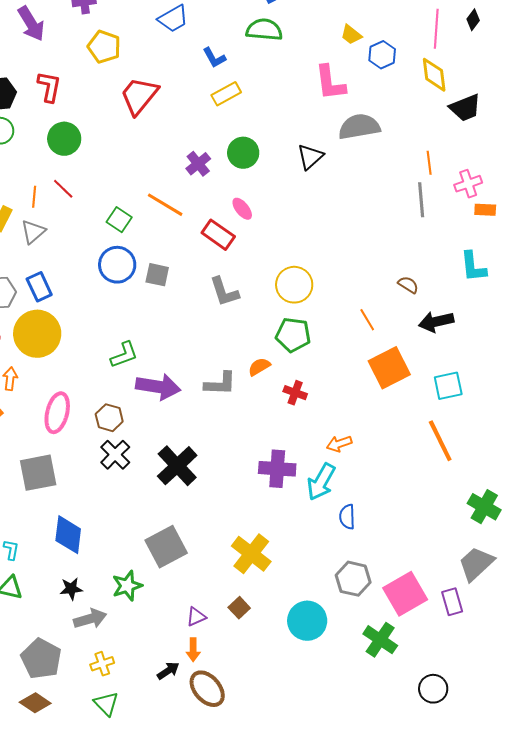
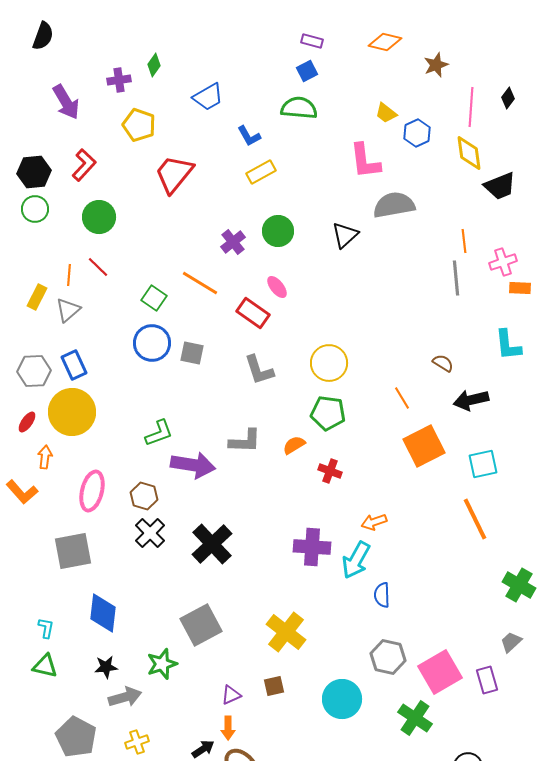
red L-shape: (49, 87) -> (84, 165), turned 32
gray L-shape: (220, 384) -> (245, 441), moved
gray trapezoid: (476, 564) -> (511, 642), size x0.6
brown square: (239, 608) -> (274, 686), turned 30

